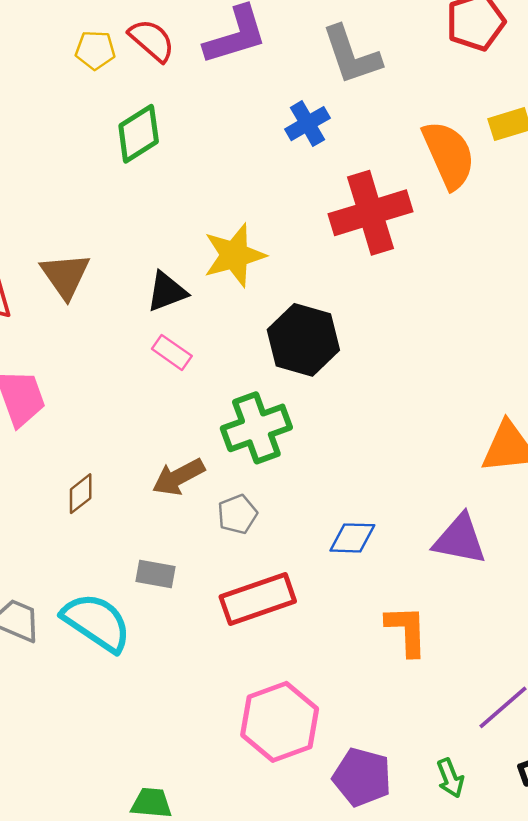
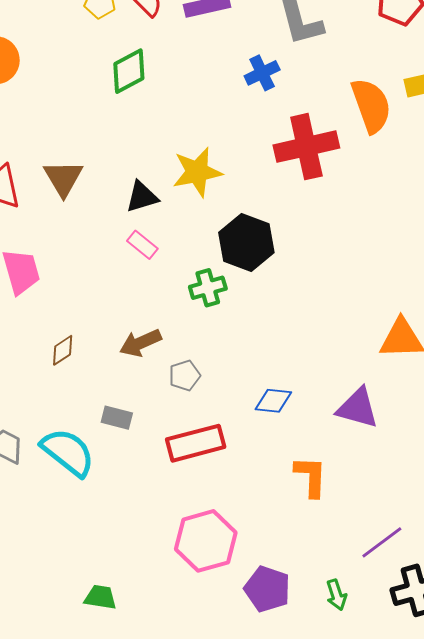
green cross: (256, 428) -> (208, 288), moved, size x0.7

